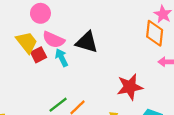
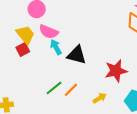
black triangle: (87, 42) -> (77, 55), moved
red square: (39, 55) -> (23, 50), moved

